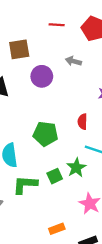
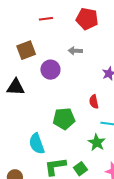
red line: (57, 25) -> (46, 19), moved
green square: (55, 176) -> (80, 169), moved

